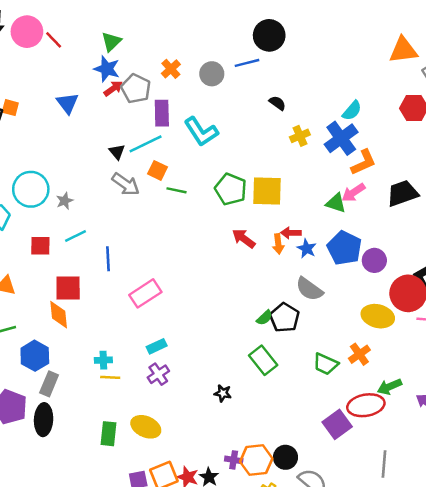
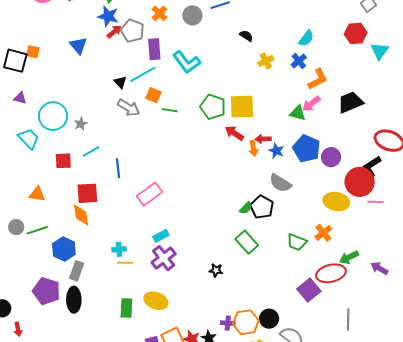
blue cross: (341, 138) -> (299, 61), size x0.6
red arrow: (244, 239) -> (234, 133), moved
purple cross: (158, 374) -> (164, 258), size x1.4

